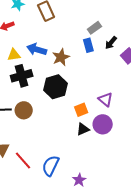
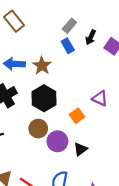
brown circle: (24, 110) -> (38, 129), moved
purple circle: (103, 124) -> (57, 141), moved
black triangle: (83, 129) -> (80, 149), moved

